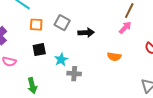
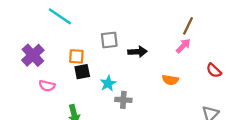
gray square: (62, 23) -> (109, 40), turned -35
orange square: (36, 25) -> (76, 56), moved

